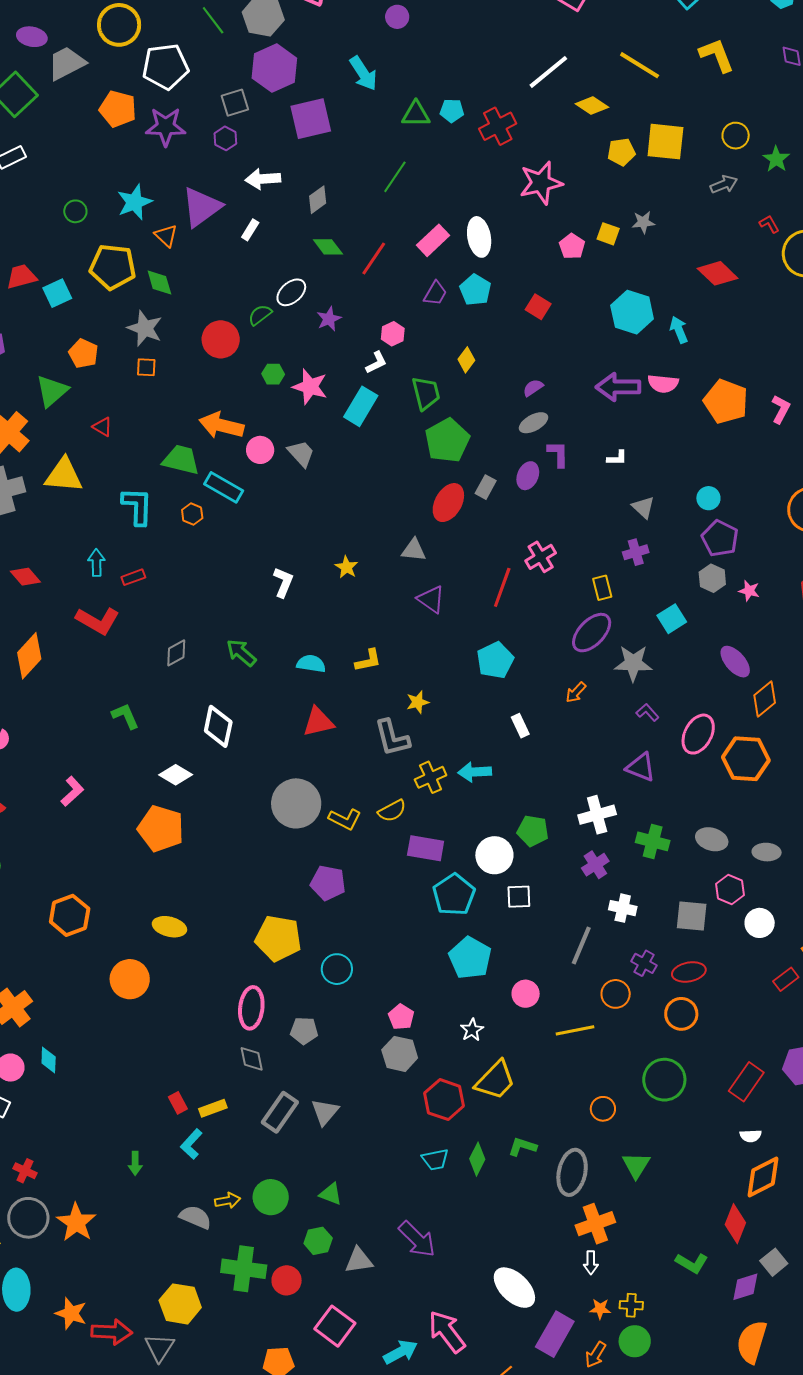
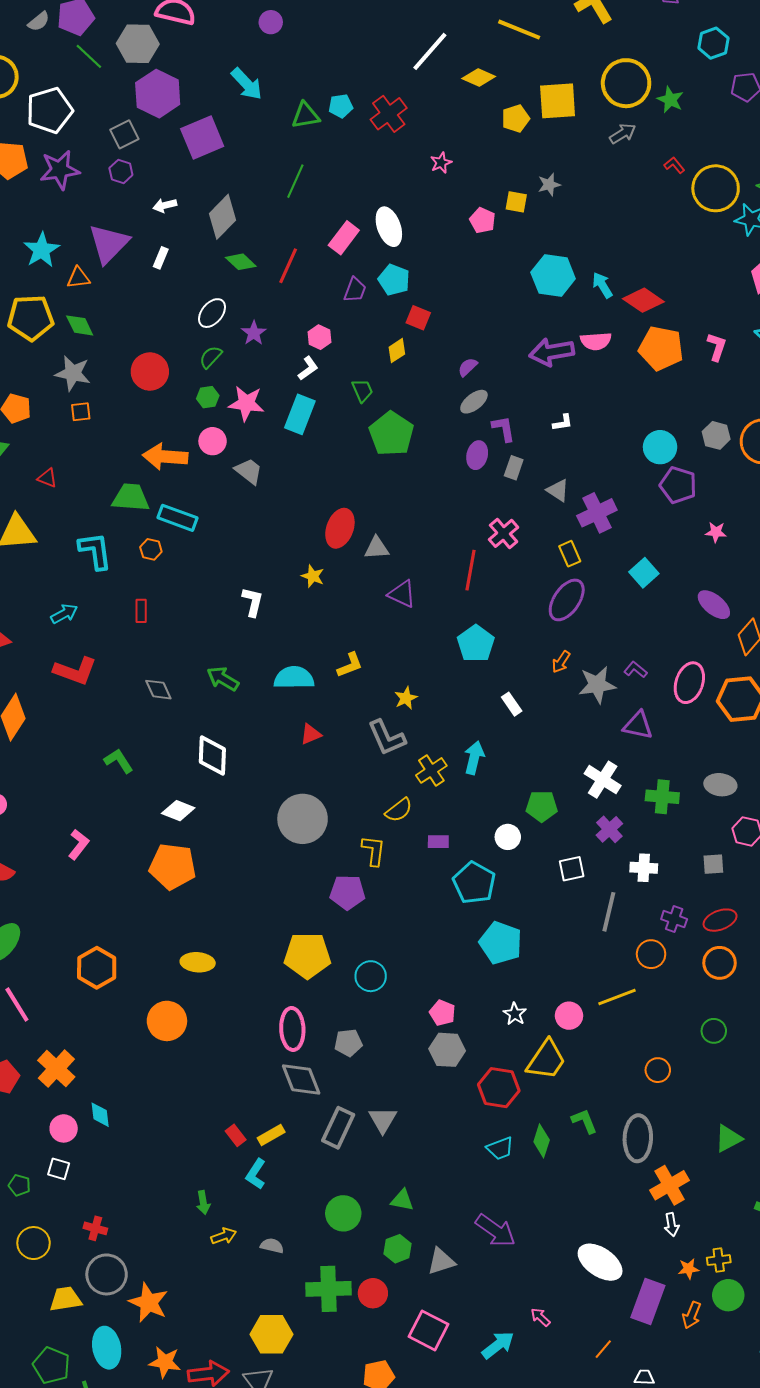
yellow circle: (736, 136) -> (626, 83), size x1.8
white arrow: (263, 179) -> (165, 205), size x0.7
pink star: (541, 183) -> (441, 163), size x0.5
gray diamond: (318, 200) -> (223, 217), size x1.5
orange triangle: (166, 236) -> (78, 278), turned -40
red diamond: (718, 273) -> (643, 300), moved
red square: (538, 307) -> (418, 318), moved
green semicircle: (260, 315) -> (211, 357), moved
yellow diamond: (466, 360) -> (397, 351), turned 30
green trapezoid: (426, 393) -> (362, 390), size x0.7
pink circle: (260, 450) -> (213, 441), moved
gray rectangle: (486, 487) -> (514, 468), moved
cyan circle: (708, 498) -> (660, 447), size x1.4
red ellipse: (448, 503) -> (340, 528), moved
gray triangle: (643, 507) -> (558, 490), moved
purple cross: (636, 552) -> (597, 513), size x1.5
cyan arrow: (97, 563) -> (64, 614), turned 72
red rectangle: (133, 577) -> (141, 611), moved, turned -60
gray hexagon: (712, 578) -> (716, 435), moved
gray diamond: (176, 653) -> (158, 690), turned -76
gray star: (633, 663) -> (597, 685), moved
cyan semicircle: (311, 664) -> (294, 678), size x1.4
red triangle: (318, 722) -> (311, 734), size x0.7
cyan arrow: (475, 772) -> (474, 758), turned 116
white cross: (597, 815) -> (603, 780), turned -33
yellow L-shape: (345, 819) -> (374, 851), moved, turned -100
purple rectangle: (426, 848) -> (438, 842), size x0.6
white circle: (494, 855) -> (508, 837), size x0.7
white square: (519, 897) -> (572, 869), moved
gray square: (692, 916) -> (713, 864), size x0.7
pink circle: (526, 994) -> (569, 1016), moved
gray diamond: (252, 1059) -> (301, 1080), size x1.5
green circle: (664, 1080) -> (714, 1031), size x0.6
green L-shape: (522, 1147) -> (584, 1121), turned 60
green triangle: (636, 1165) -> (728, 1138), moved, turned 40
yellow arrow: (228, 1201) -> (224, 1236), moved
gray semicircle: (195, 1217) -> (272, 1246), size x0.7
orange star: (76, 1222) -> (149, 1303), moved
pink arrow: (447, 1332) -> (540, 1317), size x0.5

